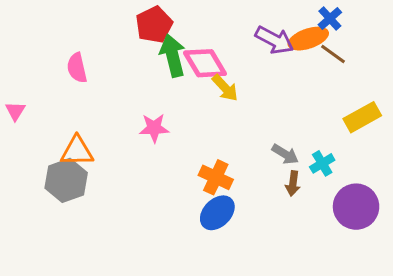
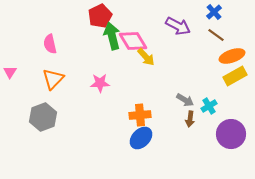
orange ellipse: (308, 39) -> (232, 56), moved
orange triangle: (77, 151) -> (53, 79), moved, turned -45
orange cross: (216, 177) -> (140, 115), turned -30

